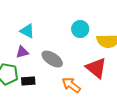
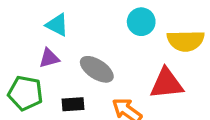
red triangle: (96, 68) -> (167, 84), turned -45
black rectangle: (28, 81) -> (73, 104), moved

